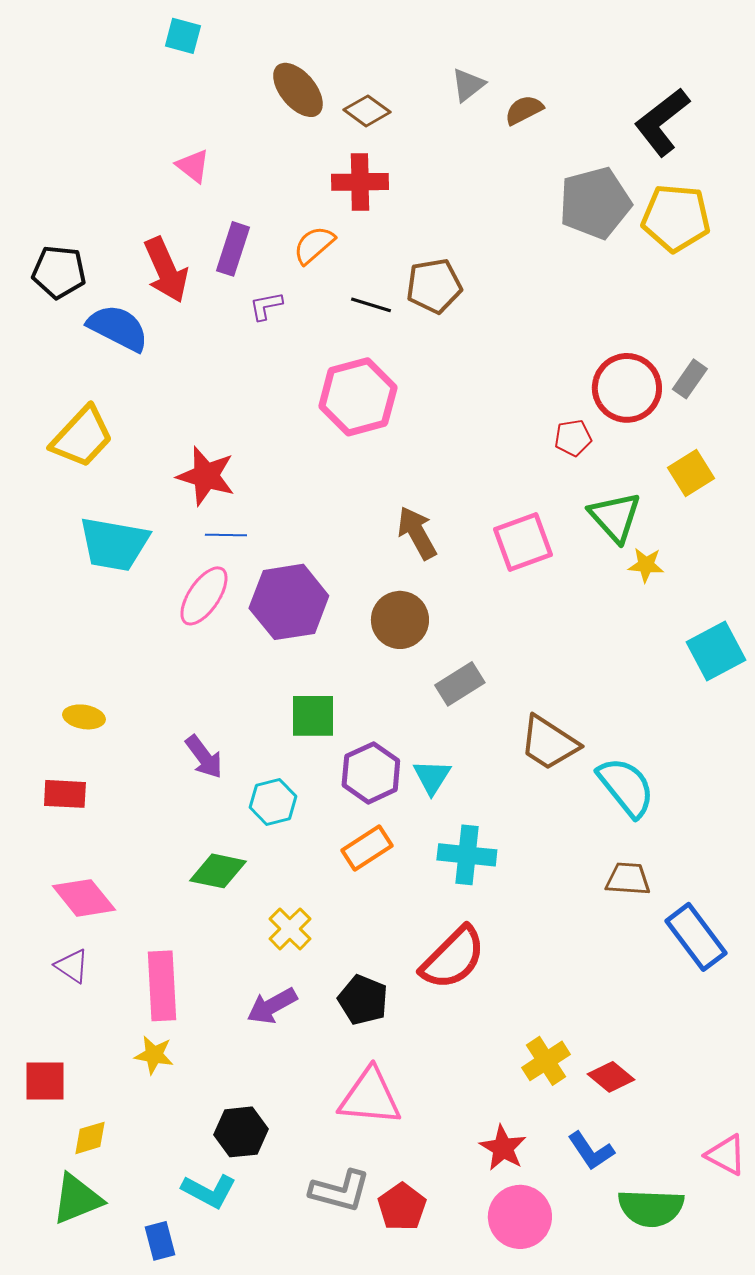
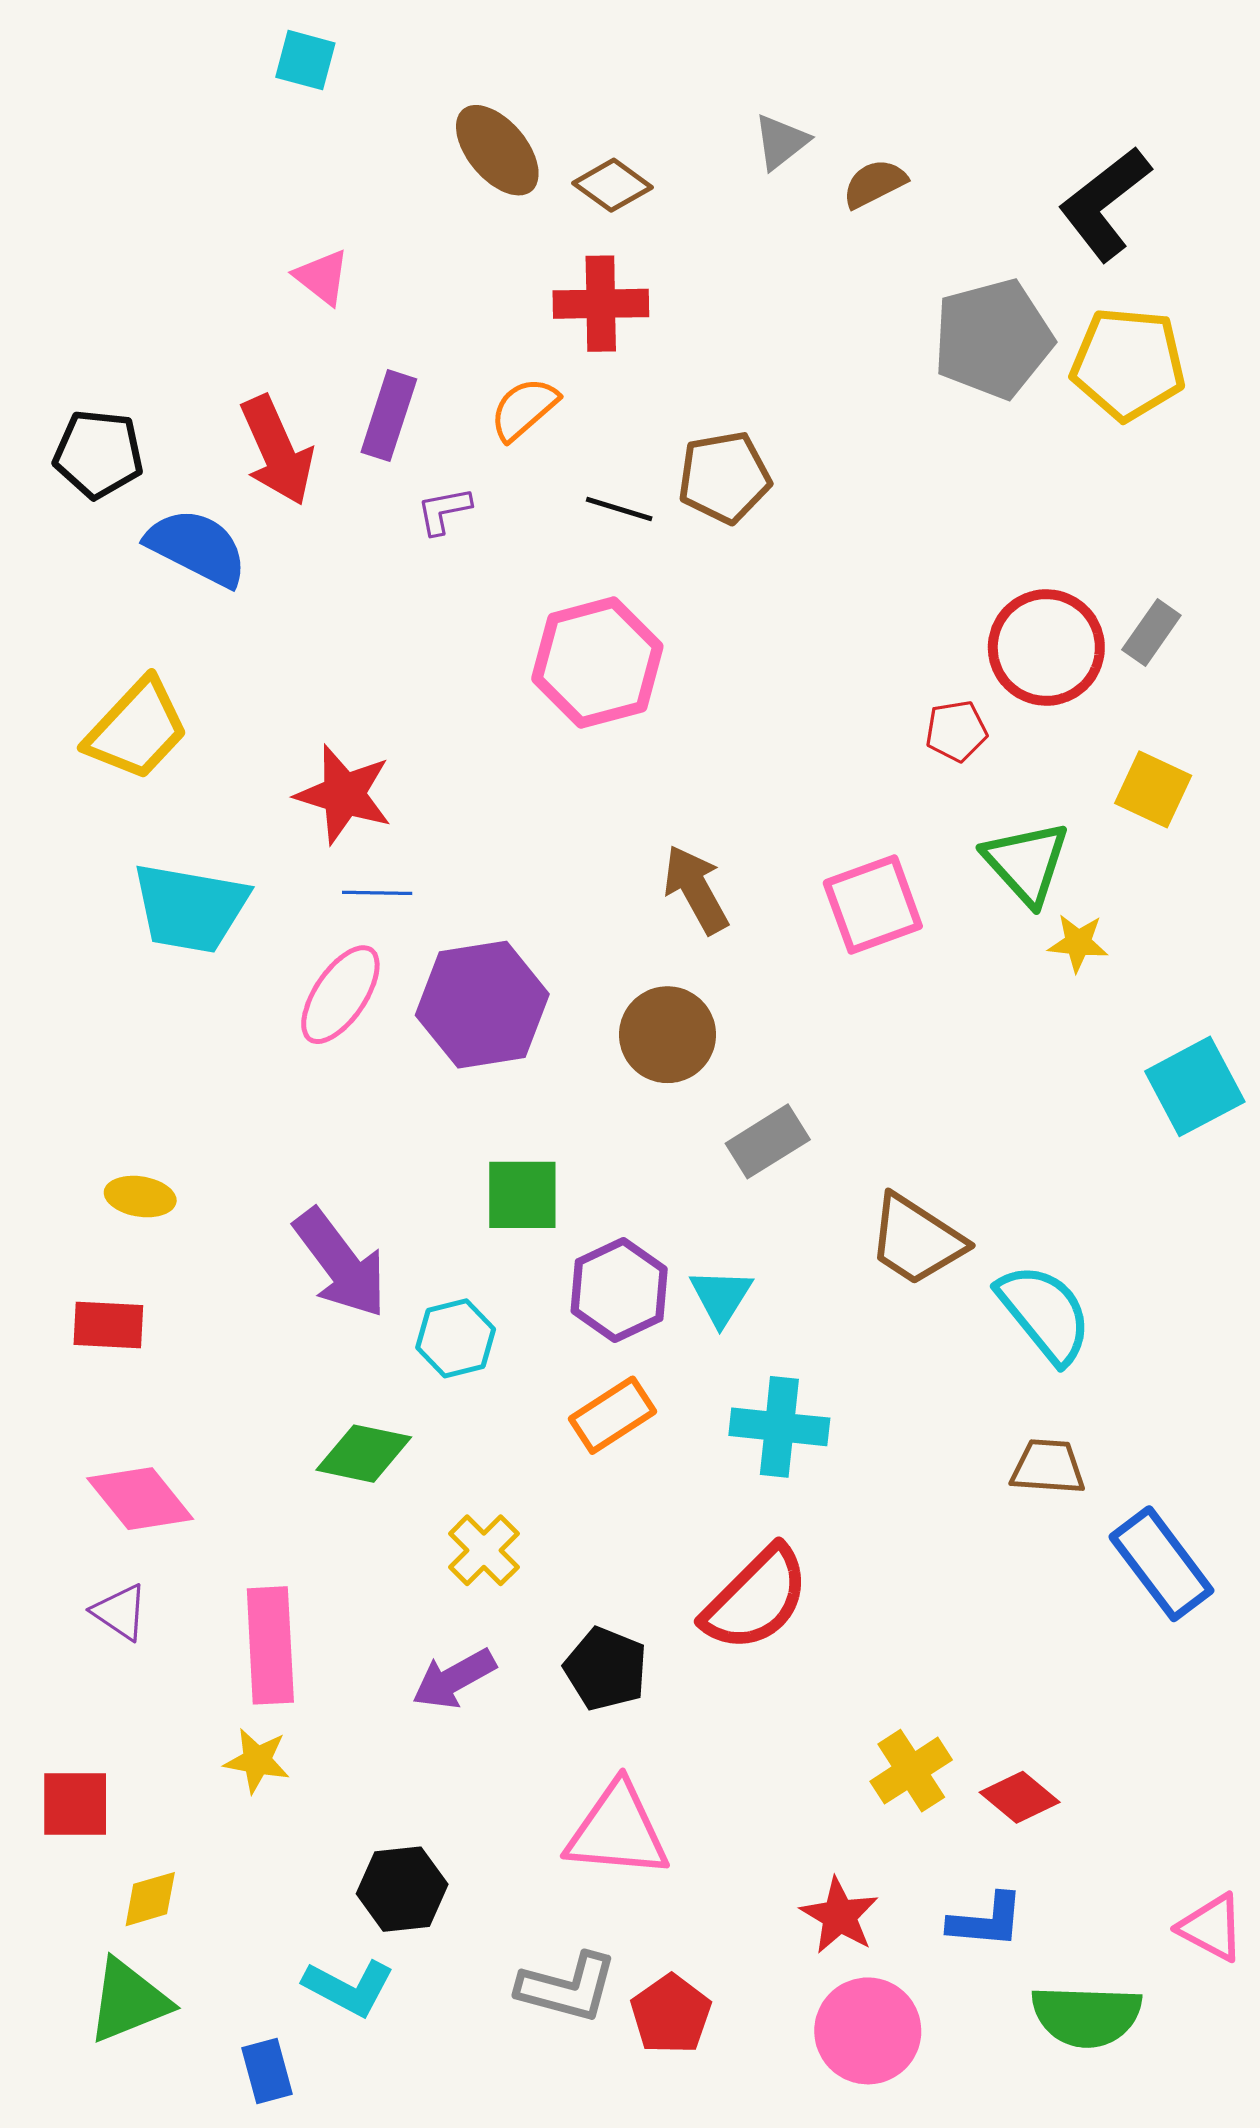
yellow square: (691, 473) -> (1153, 789), turned -33
purple arrow: (204, 757) -> (340, 1263), size x1.5
blue L-shape: (591, 1151) -> (986, 1921), turned -51

